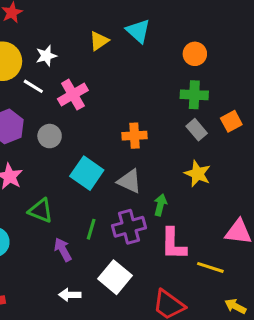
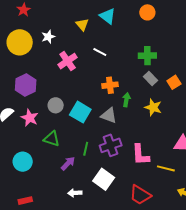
yellow triangle: (99, 41) -> (82, 25), turned -32
orange circle: (195, 54) -> (147, 12), moved
white line: (33, 86) -> (100, 52), moved
orange square: (231, 121) -> (174, 82), moved
gray circle: (50, 136) -> (56, 105), moved
green arrow: (160, 205) -> (126, 100), moved
purple arrow: (63, 250) -> (68, 163), turned 77

